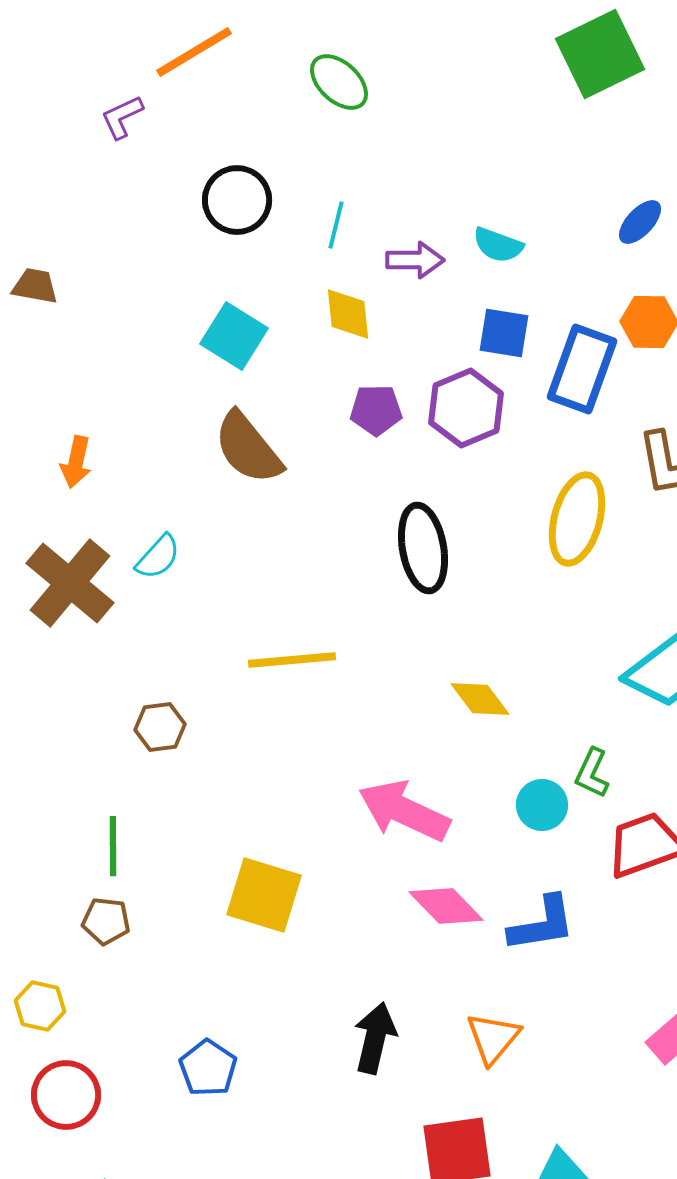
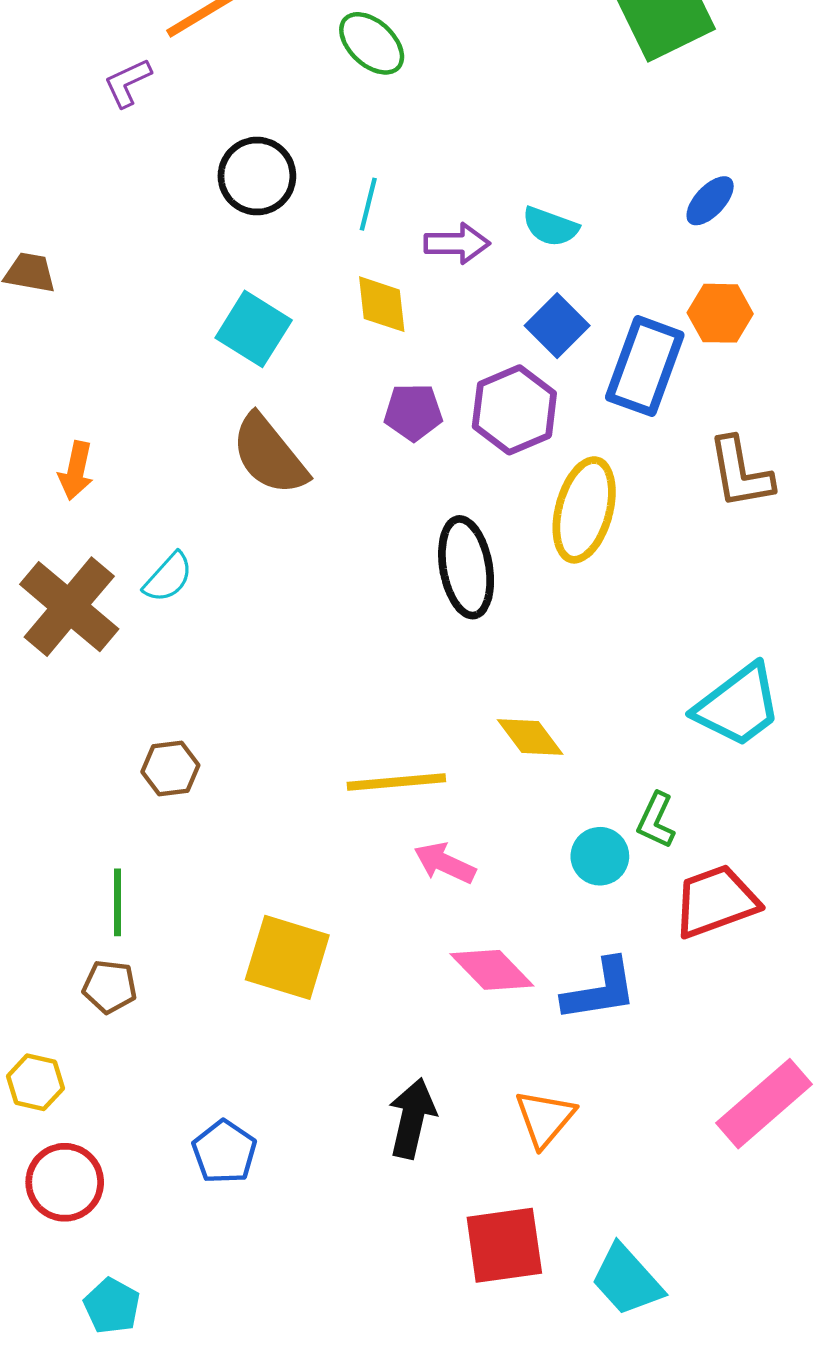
blue square: (504, 333) -> (557, 326), turned 36
yellow ellipse: (577, 519) -> (584, 510), moved
yellow line: (292, 660) -> (396, 782), moved
pink arrow: (404, 811) -> (445, 863), size x0.6

